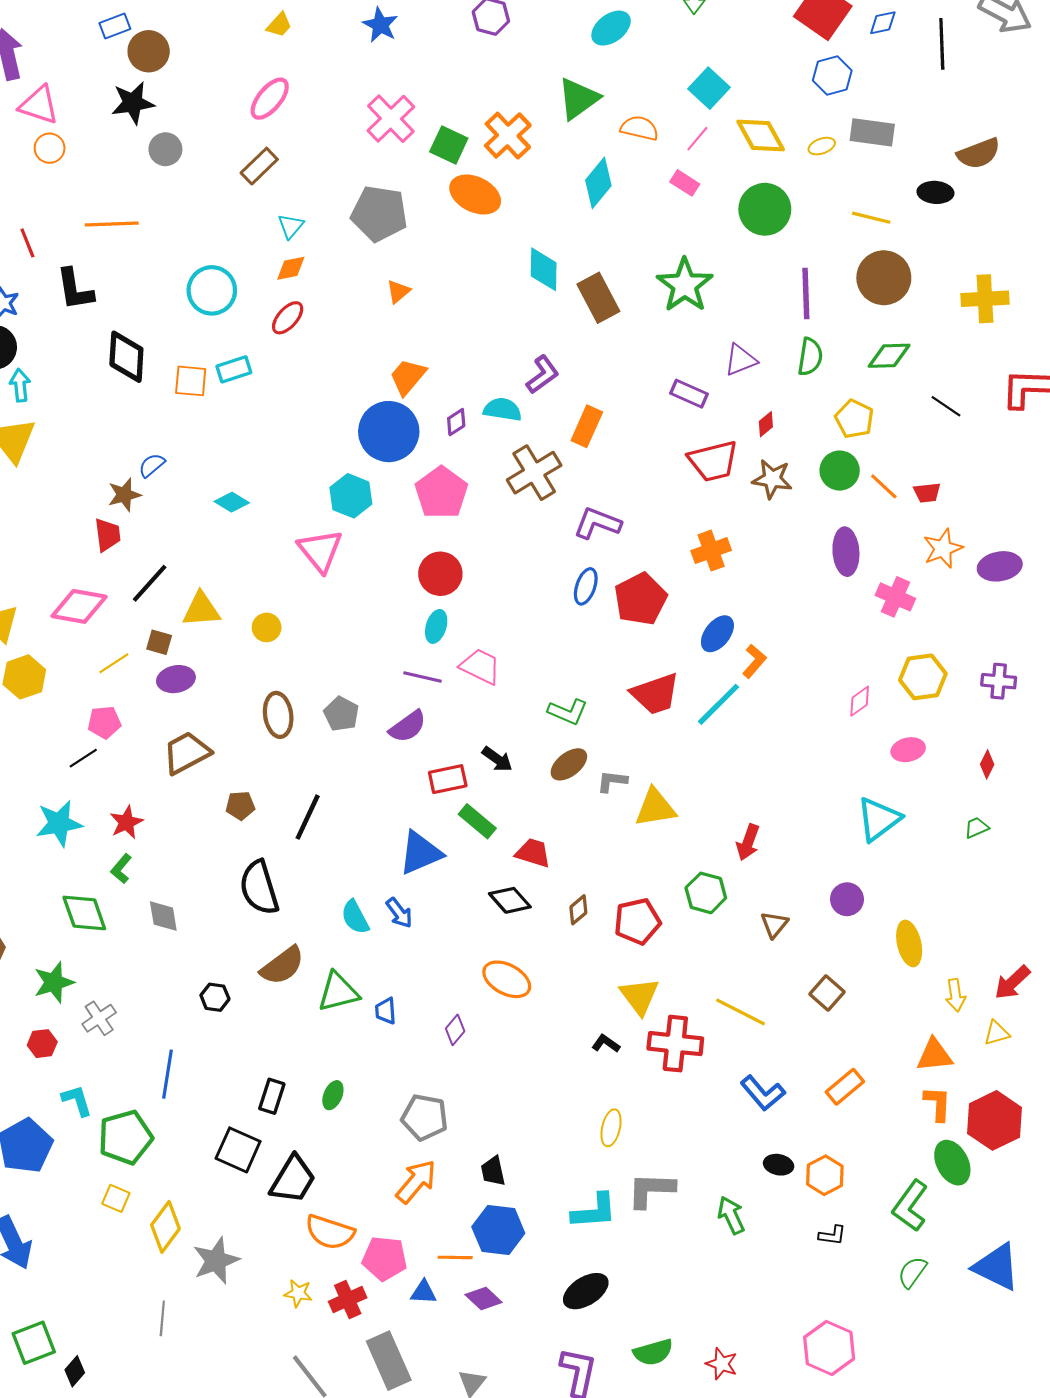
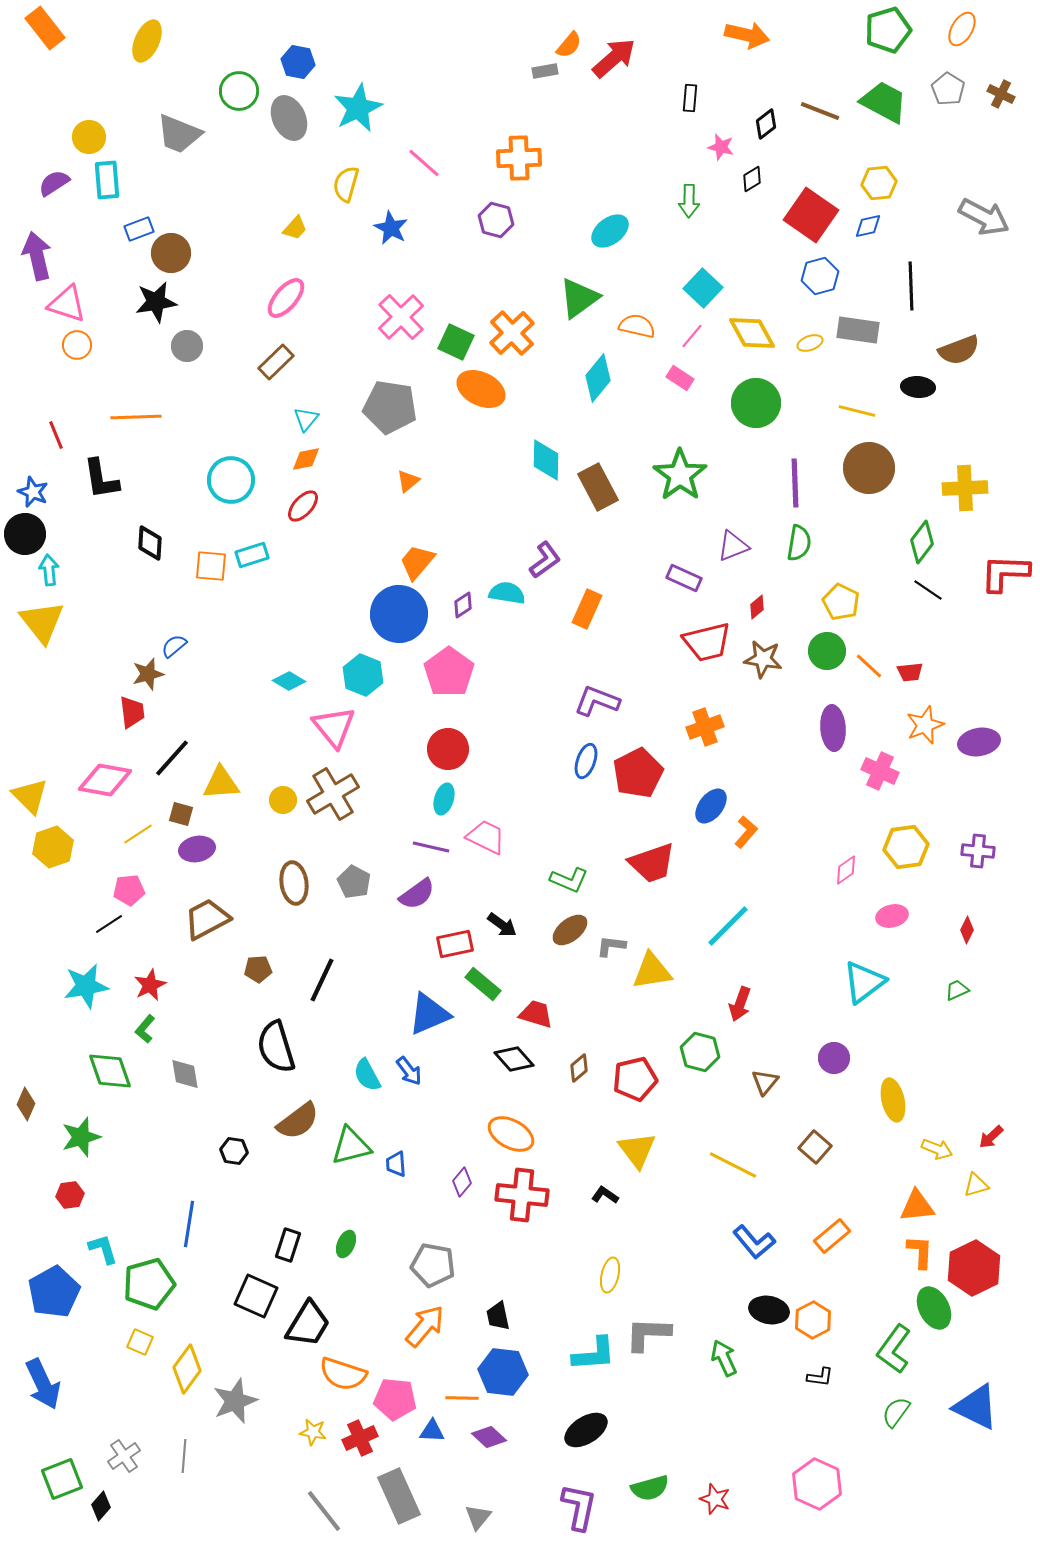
black line: (942, 44) -> (911, 286), moved
green diamond: (889, 356) -> (922, 542), moved, turned -51
black diamond: (126, 357) -> (150, 543), size x0.7
brown cross: (534, 473) -> (333, 794), moved
cyan diamond: (232, 502) -> (289, 681), moved
cyan line: (718, 704) -> (728, 926), moved
red arrow: (1012, 982) -> (991, 1137), size x0.7
yellow arrow: (955, 995) -> (937, 1149), turned -60
gray cross: (99, 1018) -> (124, 1456), moved
red cross: (675, 1044) -> (522, 1195), moved
black ellipse: (779, 1165) -> (769, 1310), size x1.4

